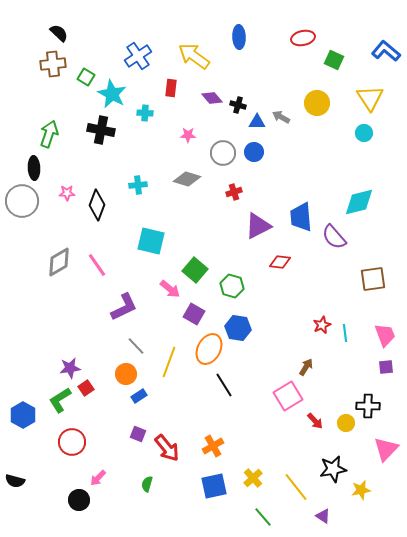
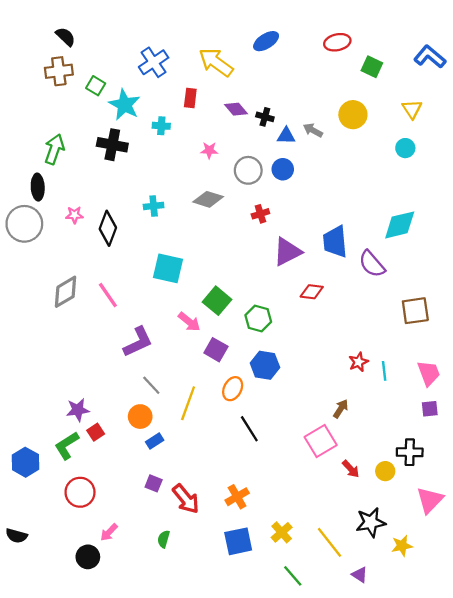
blue ellipse: (239, 37) -> (266, 41), turned 60
yellow triangle: (370, 98) -> (412, 109), size x0.7
orange ellipse: (209, 349) -> (233, 389), size x0.7

